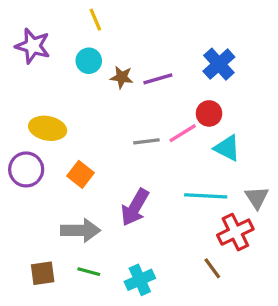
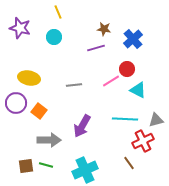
brown star: (122, 77) -> (104, 29), moved
gray line: (146, 141) -> (74, 85), moved
orange square: (81, 174) -> (39, 111), moved
gray triangle: (257, 197) -> (156, 120), turned 49
green line: (89, 272) -> (46, 165), moved
cyan cross: (140, 280) -> (85, 170), size x1.4

